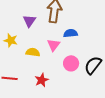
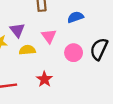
purple triangle: (29, 21) -> (17, 30), moved
blue semicircle: (71, 33) -> (75, 17), moved

